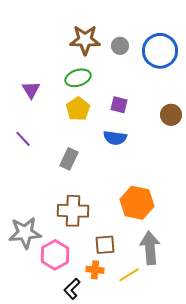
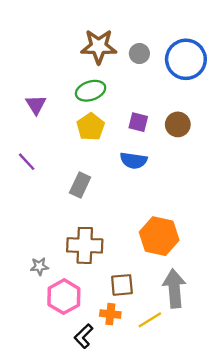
brown circle: (171, 115) -> (178, 124), moved
gray star: (25, 233) -> (39, 266), moved, size x0.5

